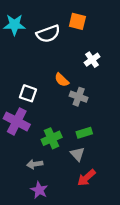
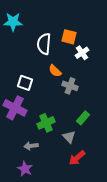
orange square: (77, 21) -> (69, 37), moved
white semicircle: (48, 34) -> (44, 44), moved, turned 115
green rectangle: (84, 133) -> (83, 118), moved, turned -32
purple star: (39, 190) -> (25, 169), moved

